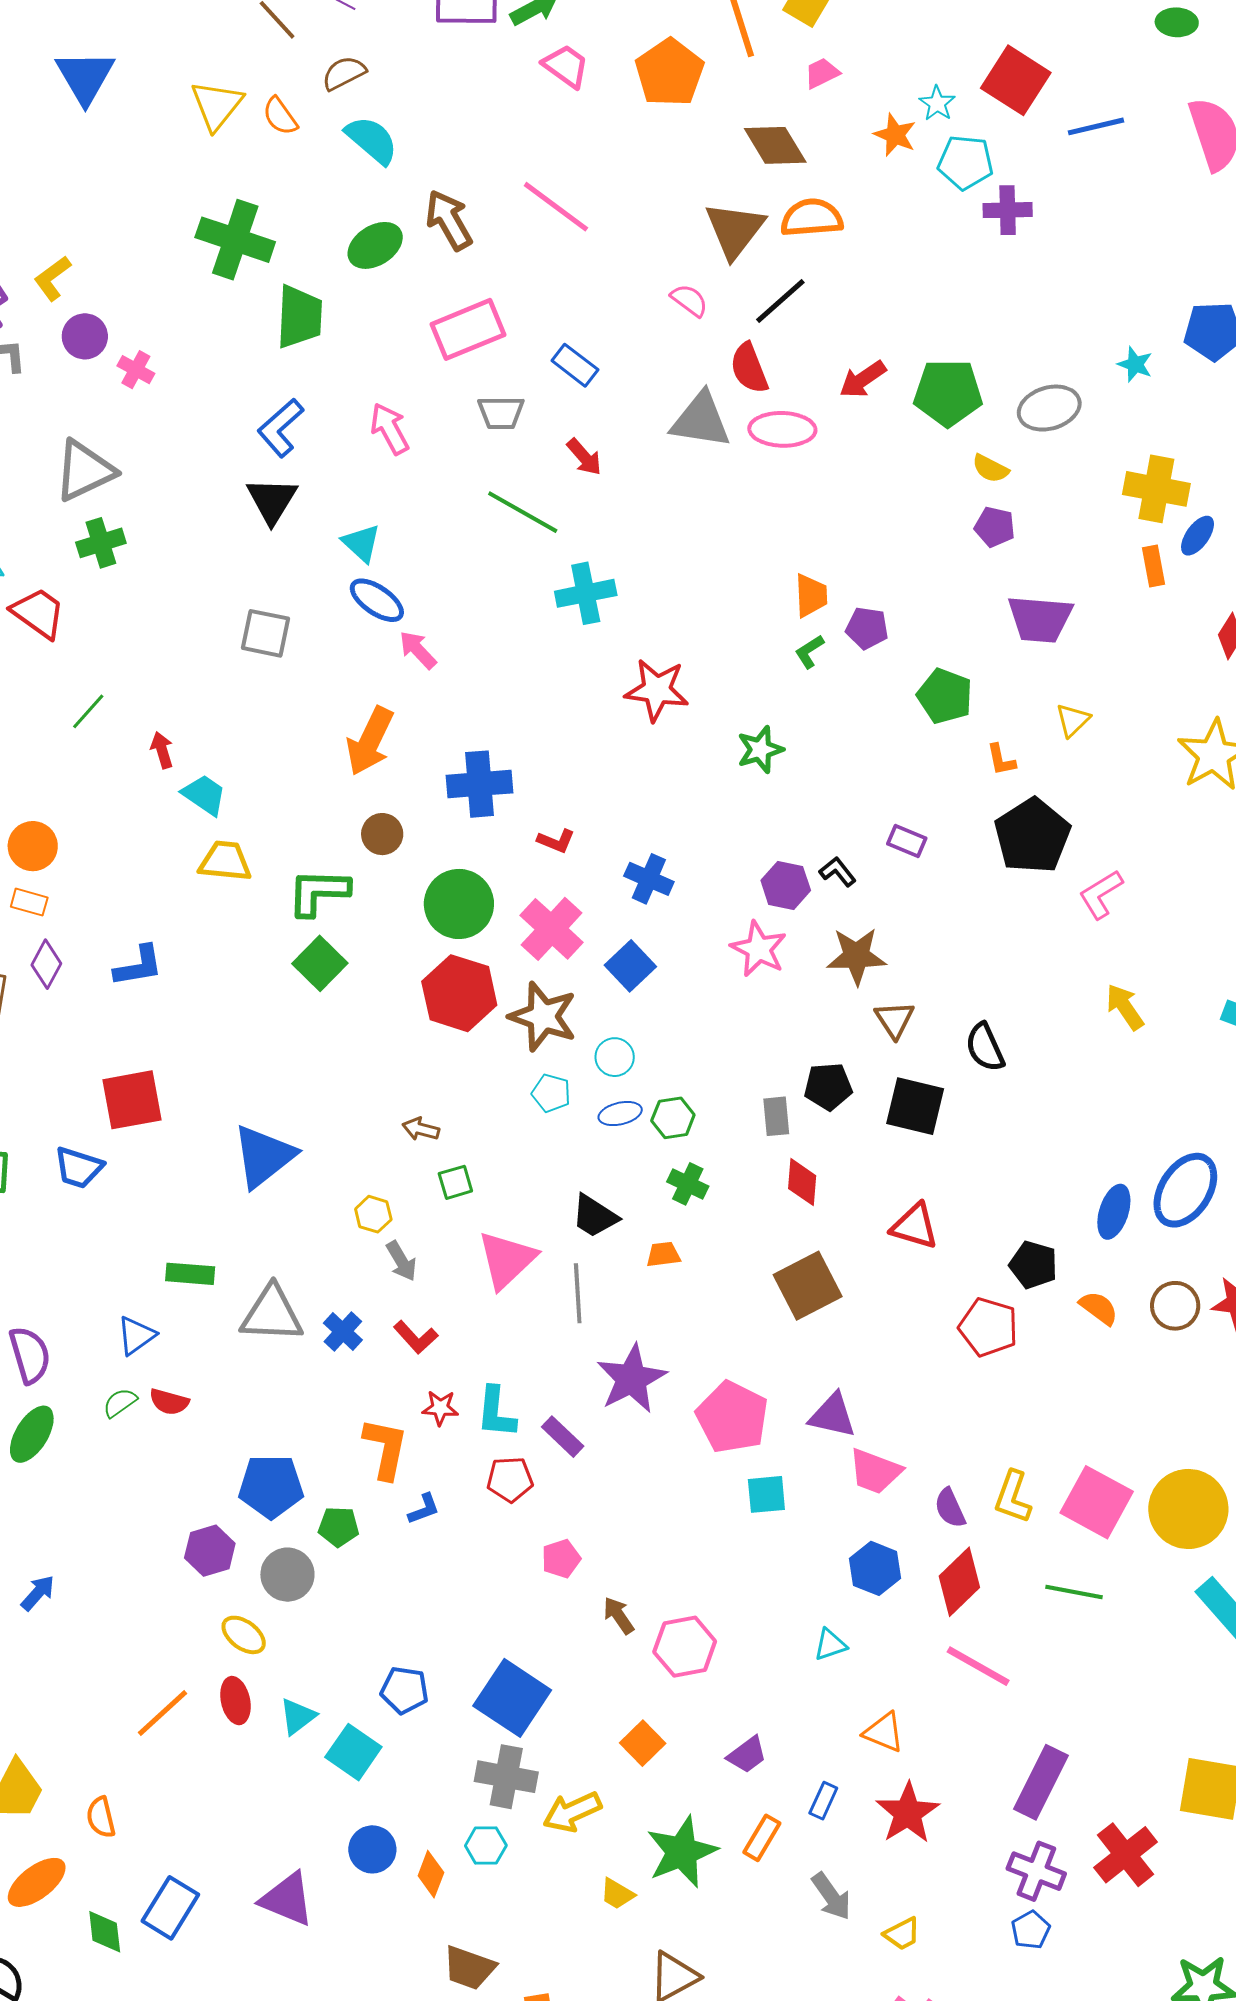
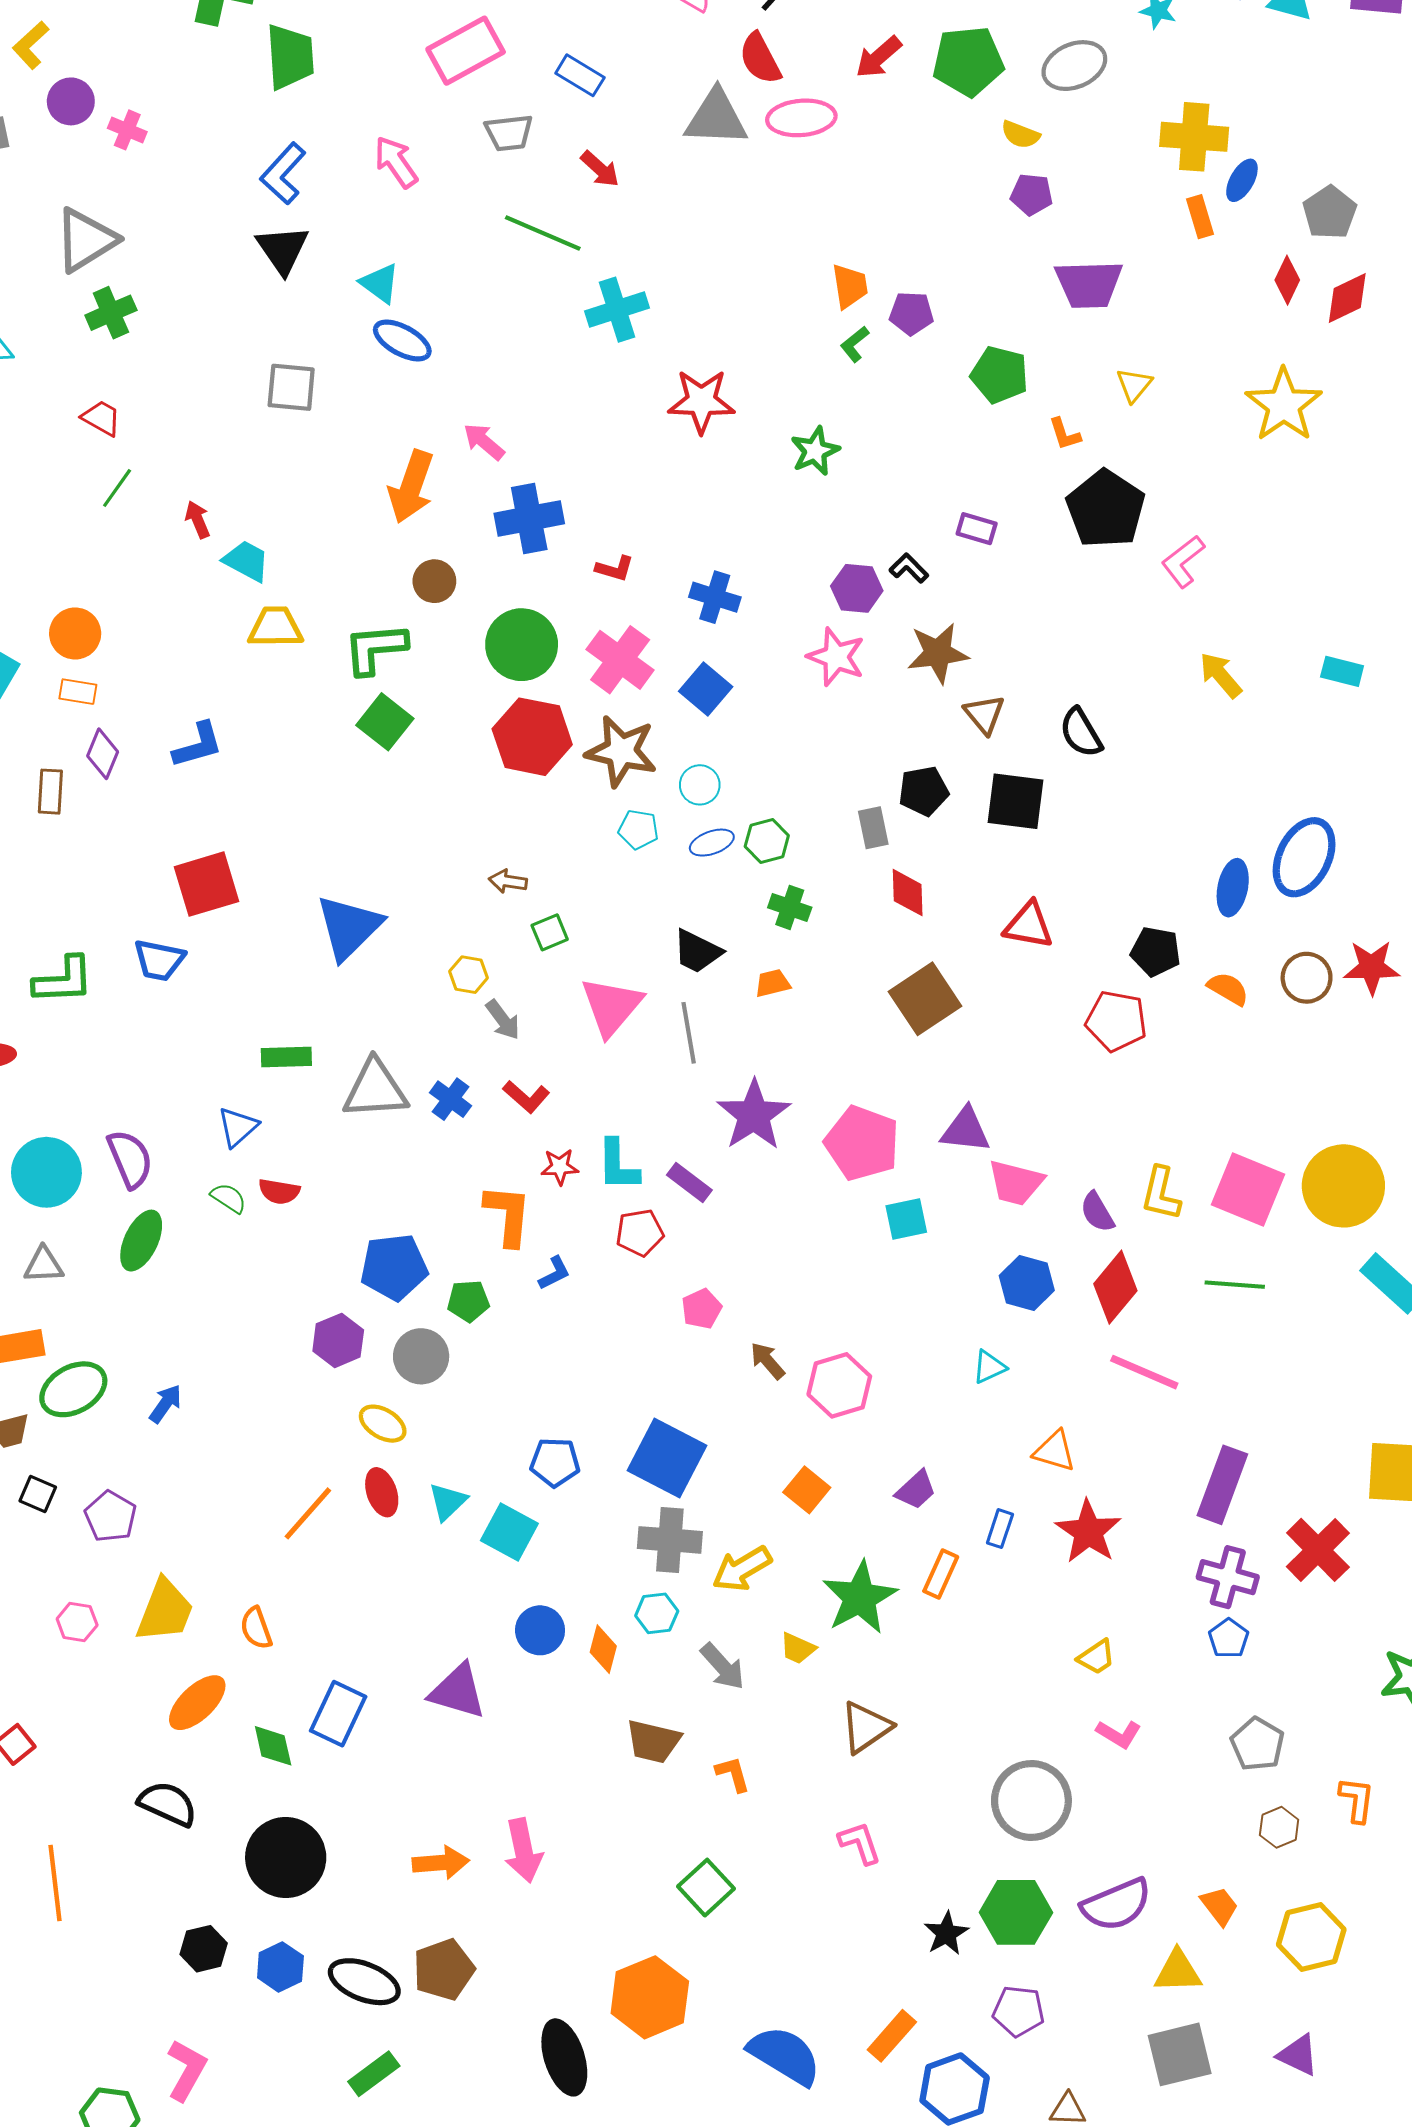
red trapezoid: (38, 613) -> (101, 418), moved, size x0.7
pink arrow: (418, 650) -> (484, 442), moved
green semicircle: (120, 1403) -> (229, 1198), turned 75
gray arrow: (831, 1896) -> (723, 1666), moved

